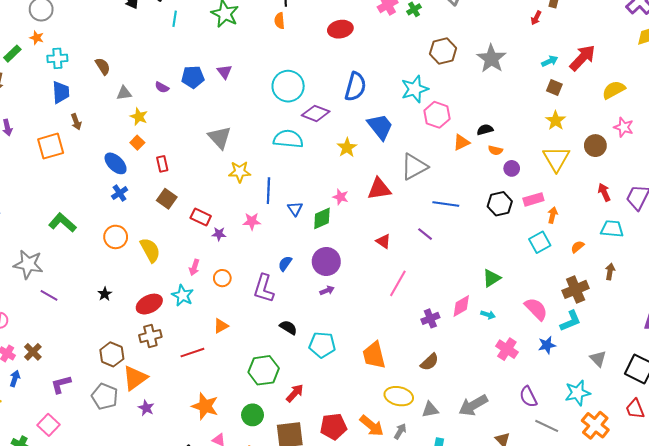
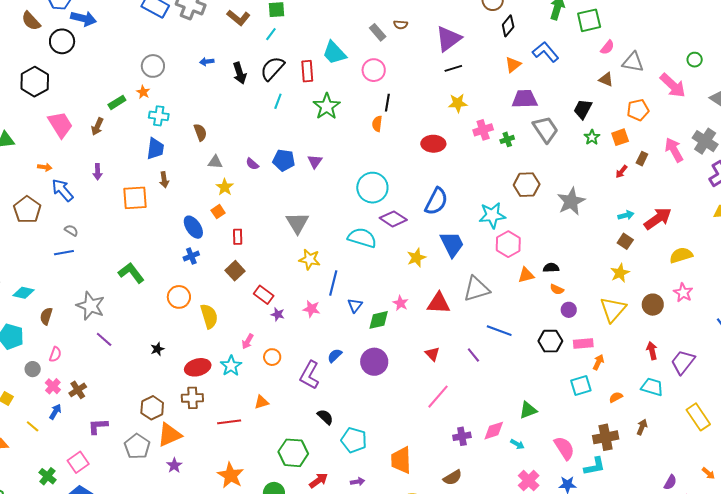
purple arrow: (327, 290) -> (358, 482), moved

